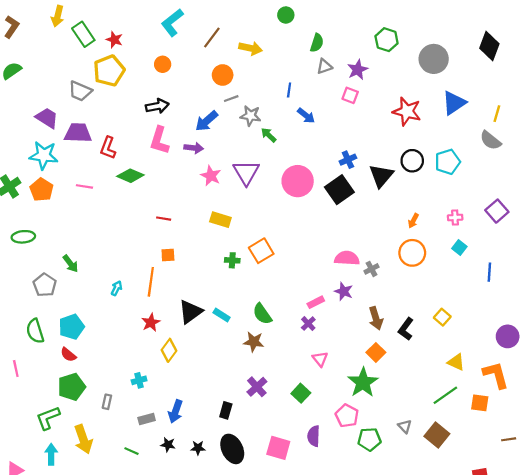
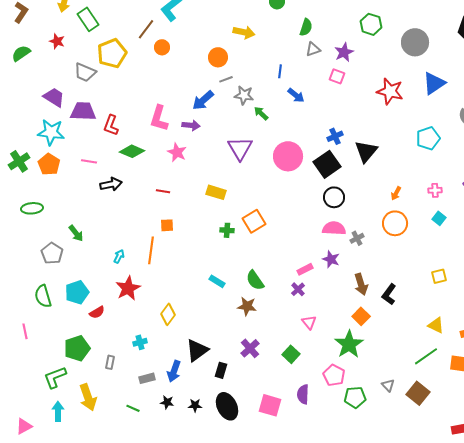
brown line: (212, 38) -> (146, 29), moved
red star: (114, 40) -> (57, 41), moved
black arrow: (157, 106) -> (111, 184), moved
black circle: (412, 161) -> (334, 197), moved
pink star: (211, 176) -> (177, 152), moved
black triangle: (190, 312) -> (197, 350), moved
yellow square: (442, 317) -> (439, 276), moved, turned 35
red star: (151, 322) -> (128, 288), moved, size x1.4
red semicircle: (68, 355) -> (97, 312), moved, turned -70

